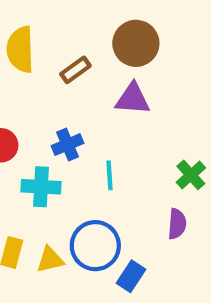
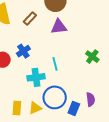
blue cross: (67, 145) -> (23, 51), moved
cyan cross: (41, 187) -> (36, 77), moved
purple semicircle: (177, 224) -> (90, 99), moved

